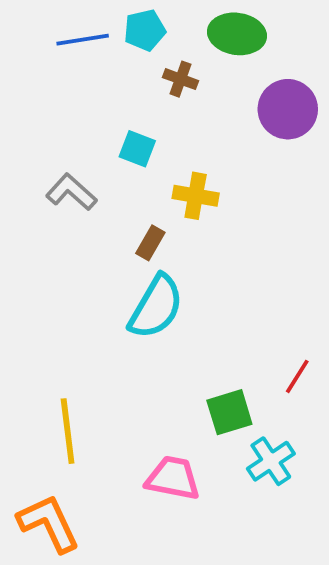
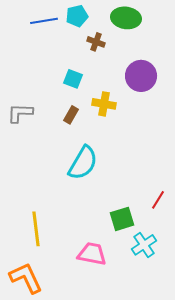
purple circle: (288, 109) -> (141, 76), moved
gray L-shape: (71, 192) -> (20, 113), moved, turned -40
brown rectangle: (150, 243) -> (71, 115), moved

